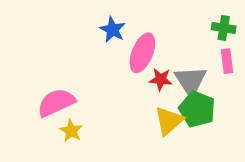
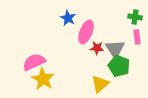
yellow triangle: (169, 121) -> (100, 84), moved
yellow star: (71, 131) -> (43, 79), size x1.6

